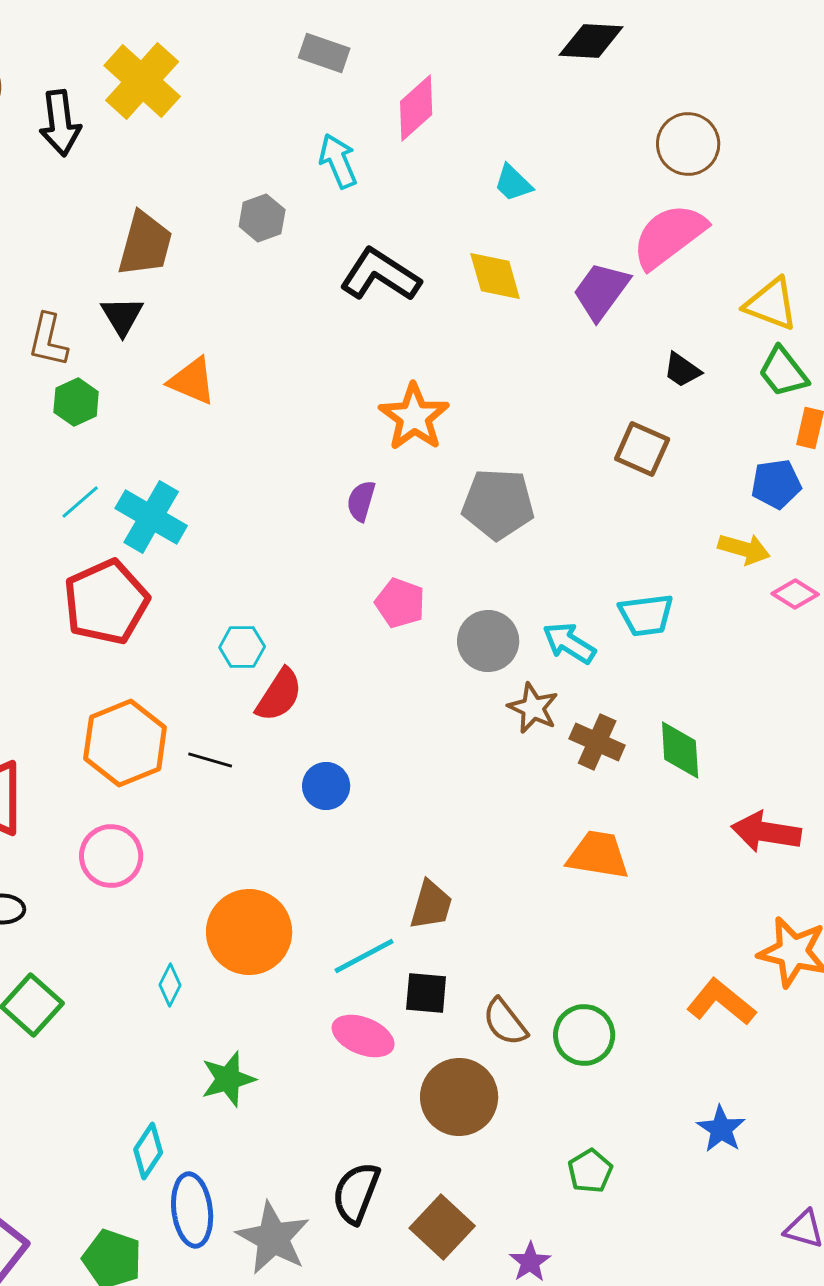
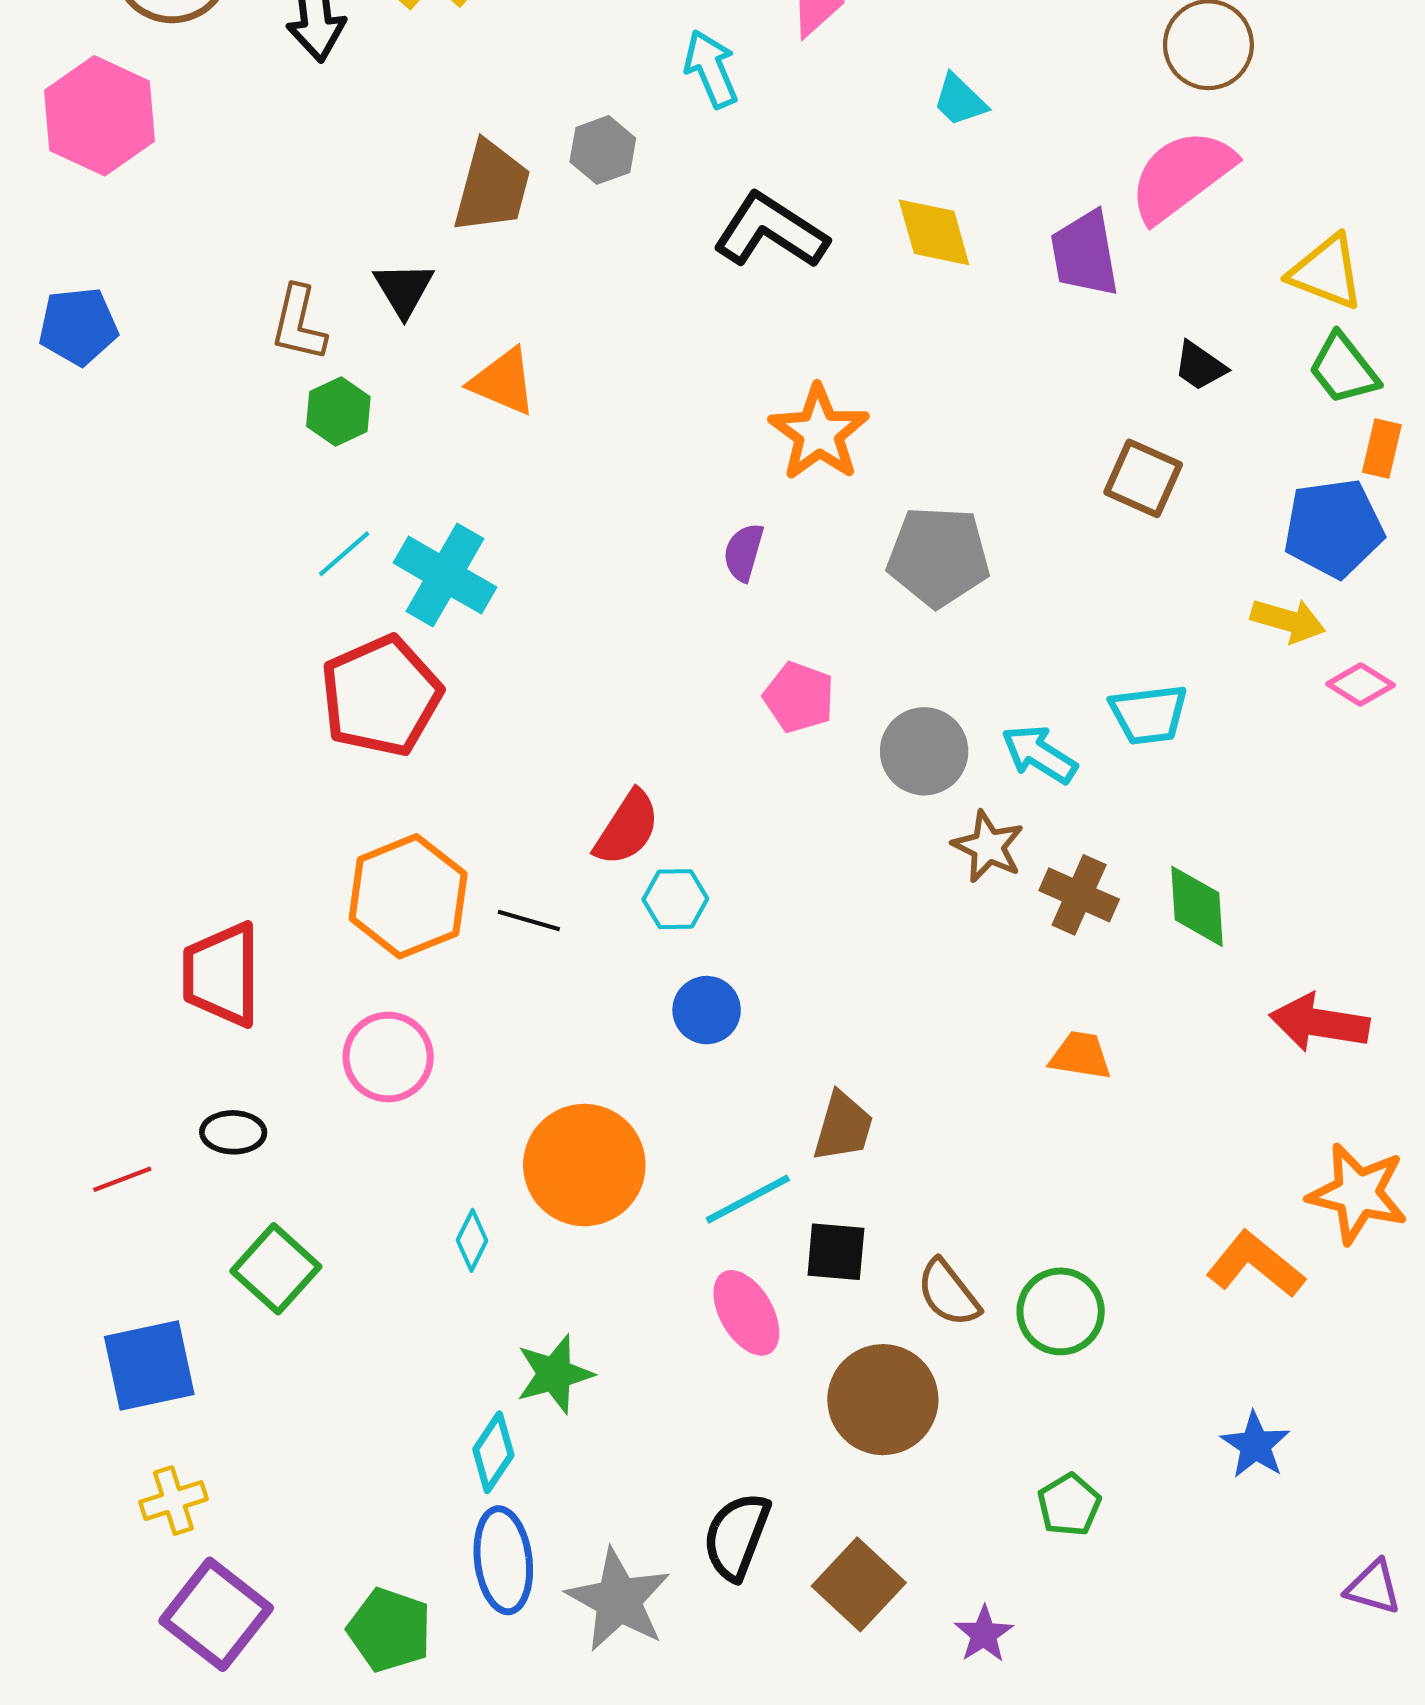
brown trapezoid: (145, 244) -> (492, 187), moved
purple trapezoid: (601, 291) -> (1085, 254), turned -46
blue pentagon: (776, 484) -> (1334, 528), size x1.4
cyan hexagon: (242, 647) -> (675, 899), moved
blue circle: (326, 786) -> (707, 1010), moved
orange trapezoid: (598, 855) -> (1080, 1056), size x0.7
pink ellipse: (363, 1036) -> (746, 1313), turned 38
cyan diamond: (148, 1151) -> (493, 1452), moved

